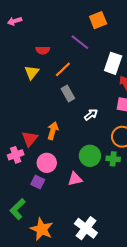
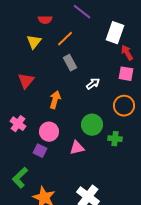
red triangle: (30, 139) -> (26, 81), moved
pink cross: (16, 155) -> (18, 124), turned -35
green cross: (113, 159) -> (115, 139), moved

